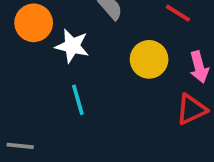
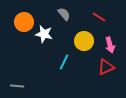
cyan line: (78, 100) -> (64, 62), moved, turned 42

